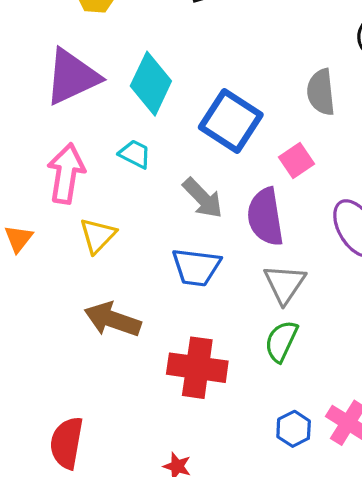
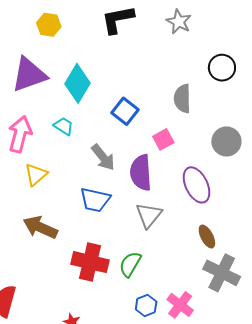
blue square: (231, 121) -> (125, 111), size x0.7
green semicircle: (281, 341) -> (130, 264), moved

